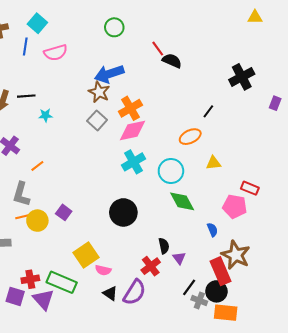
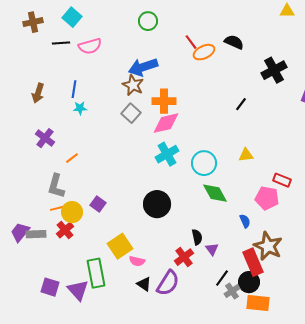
blue line: (25, 47) -> (74, 89), moved
black semicircle: (172, 61) -> (234, 42), moved
black line: (26, 96) -> (61, 43), moved
orange cross: (130, 108) -> (164, 101), turned 30
orange ellipse: (190, 137) -> (204, 52), moved
red cross: (30, 279) -> (65, 230), moved, turned -30
green rectangle: (62, 282) -> (96, 273), turned 56
gray cross: (199, 301) -> (232, 291), turned 35

